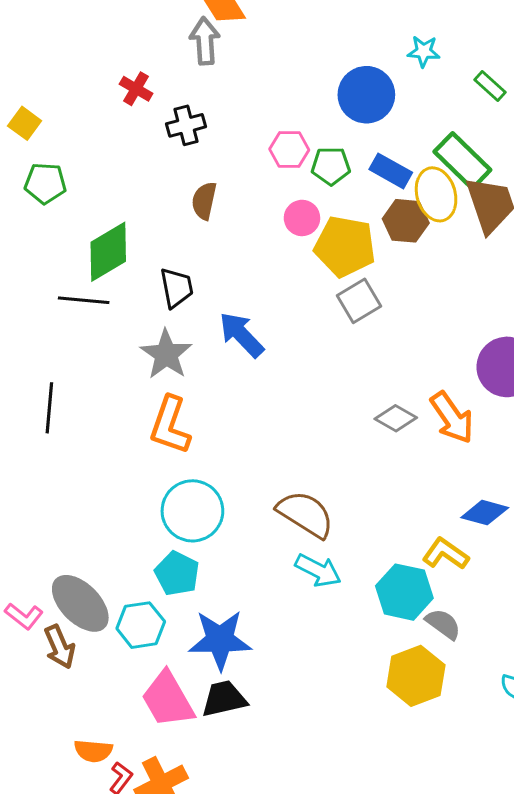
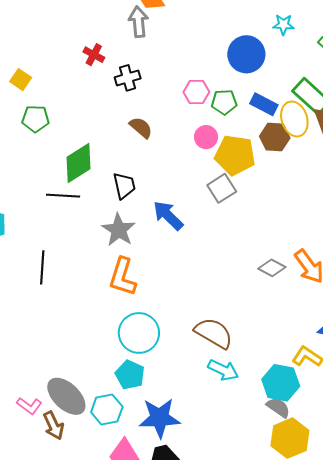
brown semicircle: (204, 201) -> (141, 127), turned 120
gray square: (359, 301) -> (222, 188), moved
gray semicircle: (443, 624) -> (278, 407), moved

